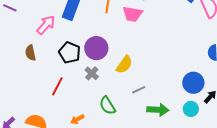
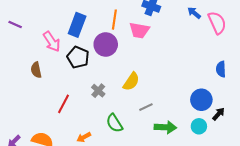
pink arrow: (46, 25) -> (52, 42), turned 105
purple circle: (96, 48) -> (106, 45), moved
black pentagon: (70, 53) -> (78, 57), moved

